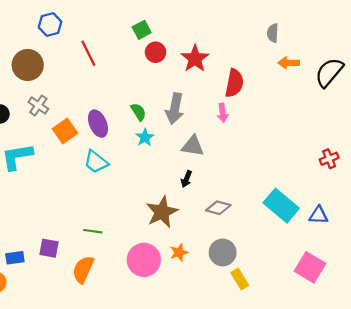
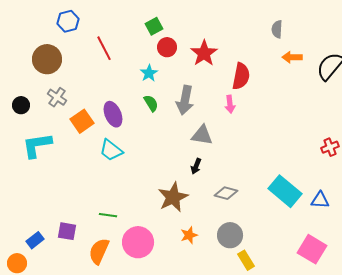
cyan star: (145, 137) -> (149, 73), moved
blue rectangle: (15, 258) -> (35, 240), turned -30
pink circle: (144, 260) -> (138, 242), moved

